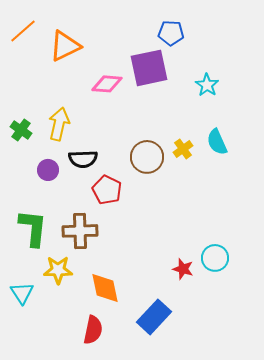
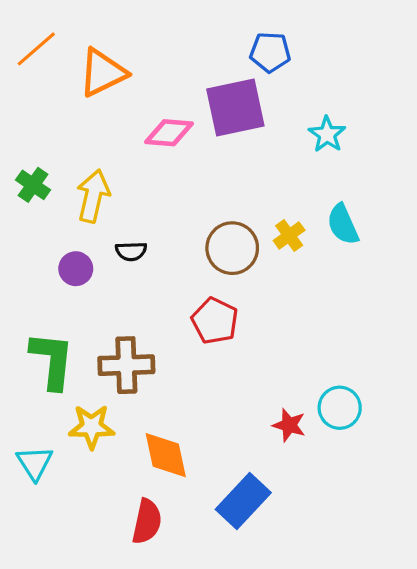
green cross: (21, 130) -> (33, 185), moved
black semicircle: (83, 159) -> (131, 251), size x0.7
red pentagon: (107, 190) -> (215, 321), moved

